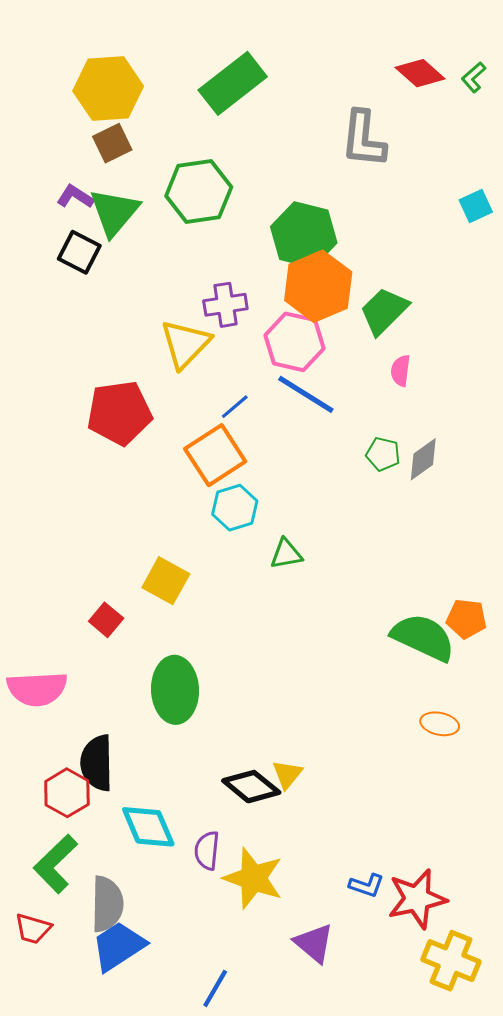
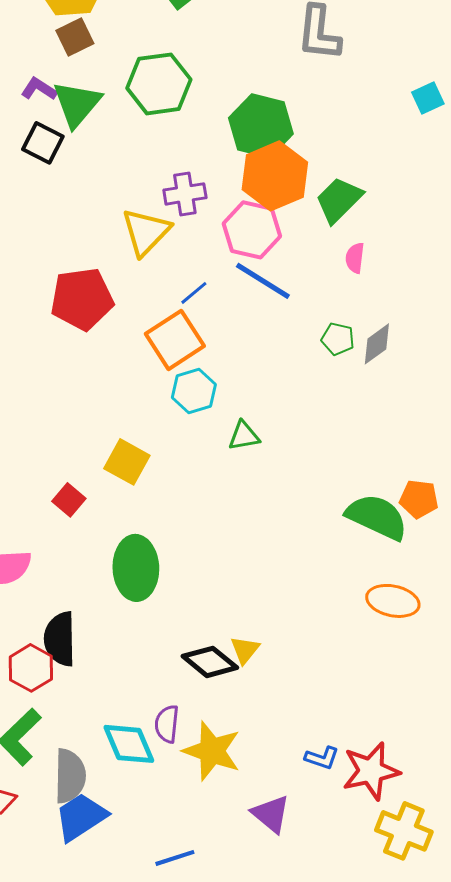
orange ellipse: (440, 724) -> (393, 601), size x1.4
cyan diamond: (148, 827) -> (129, 744), moved
blue line: (215, 988) -> (175, 858), turned 42

